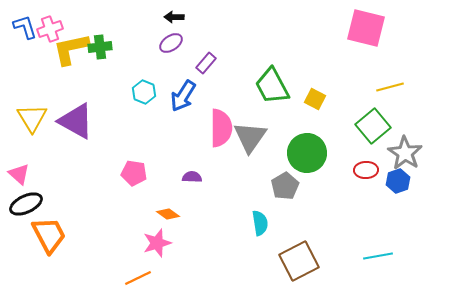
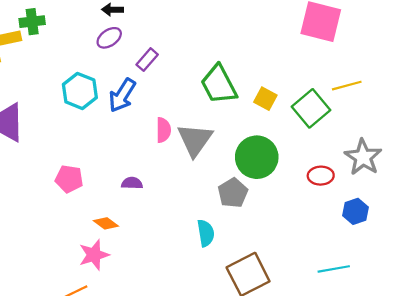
green cross: (100, 47) -> (32, 22), moved
cyan hexagon: (144, 92) -> (80, 91), size x1.4
green square: (373, 126) -> (311, 108), moved
pink semicircle: (221, 128) -> (163, 130), size x0.6
blue hexagon: (398, 181) -> (355, 211), moved

